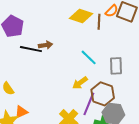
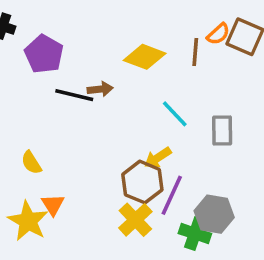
yellow diamond: (81, 16) -> (145, 57), moved
brown hexagon: (103, 94) -> (142, 182), moved
orange triangle: (21, 112) -> (53, 205), turned -40

